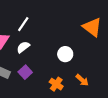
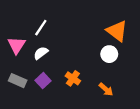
white circle: (65, 54) -> (109, 54), moved
orange cross: (56, 84) -> (73, 78), moved

